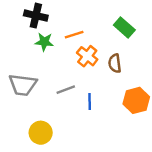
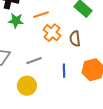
blue line: (90, 102) -> (64, 71), moved
yellow circle: (41, 133) -> (27, 86), moved

